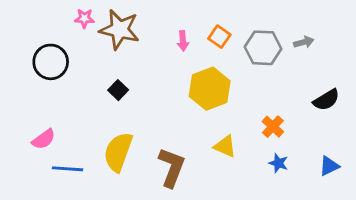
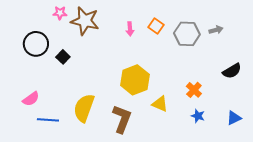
yellow hexagon: (210, 89) -> (135, 80), moved
black square: (118, 90) -> (63, 57), moved

